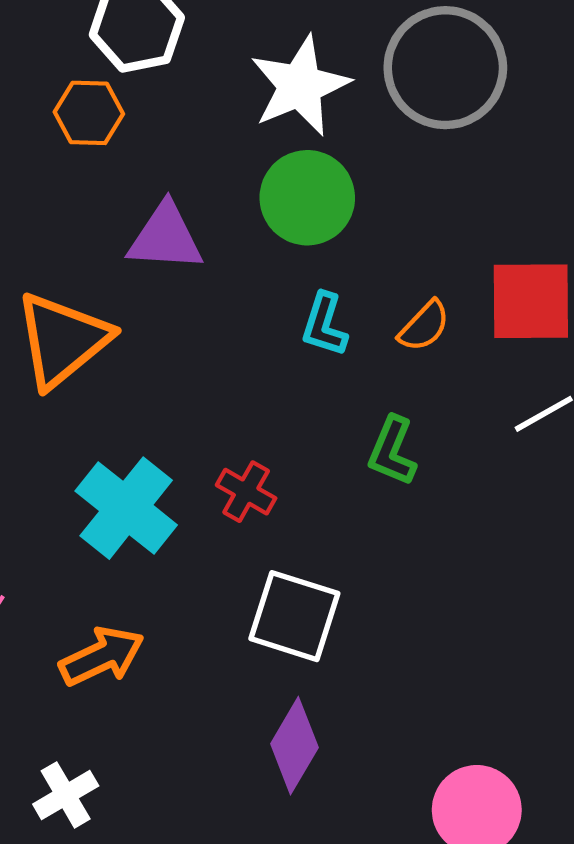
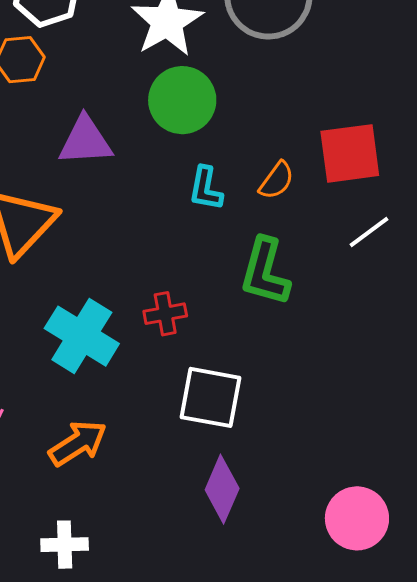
green L-shape: (392, 451) -> (265, 272), size x1.4
red cross: (246, 492) -> (165, 314), turned -33
white cross: (66, 795) -> (65, 545), turned 36

